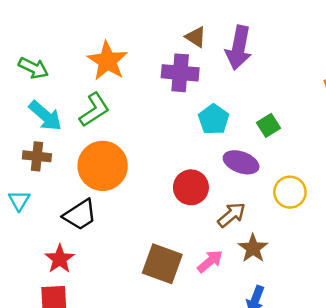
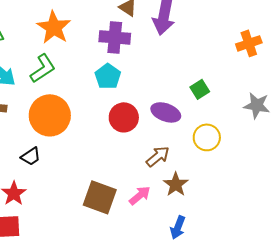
cyan pentagon: (214, 119) -> (108, 76), moved
green square: (268, 125) -> (200, 89), moved
red circle: (191, 187) -> (124, 117), moved
black trapezoid: (80, 215) -> (31, 156), size x0.7

